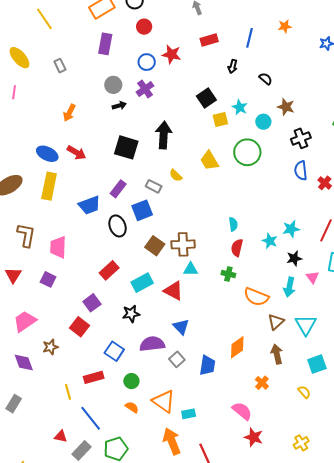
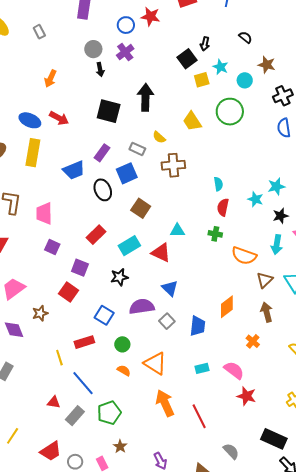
black arrow: (233, 66) -> (205, 44), moved
black arrow: (119, 106) -> (100, 70), turned 96
brown cross: (183, 244) -> (173, 165), moved
purple square: (48, 279) -> (52, 247), moved
purple square: (92, 303) -> (80, 268), turned -30
cyan rectangle: (189, 414) -> (202, 368), moved

